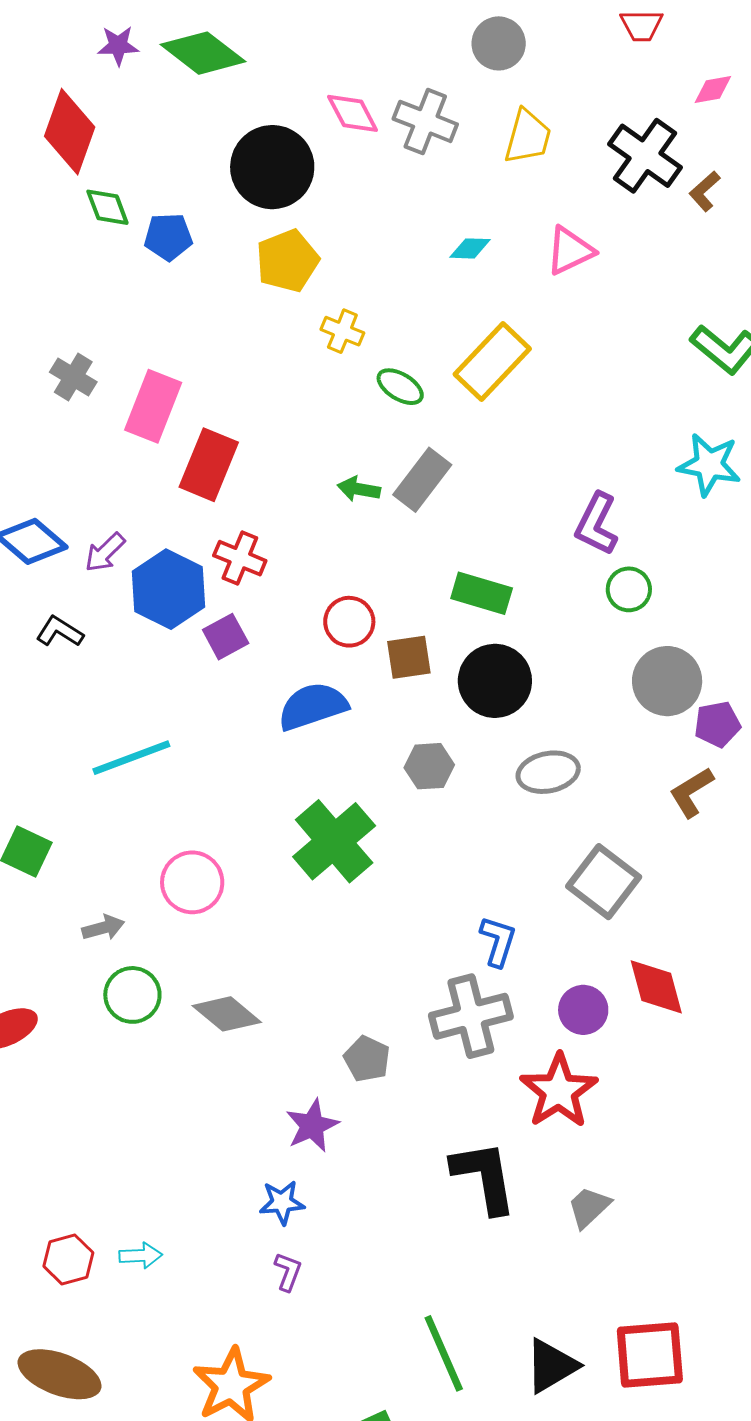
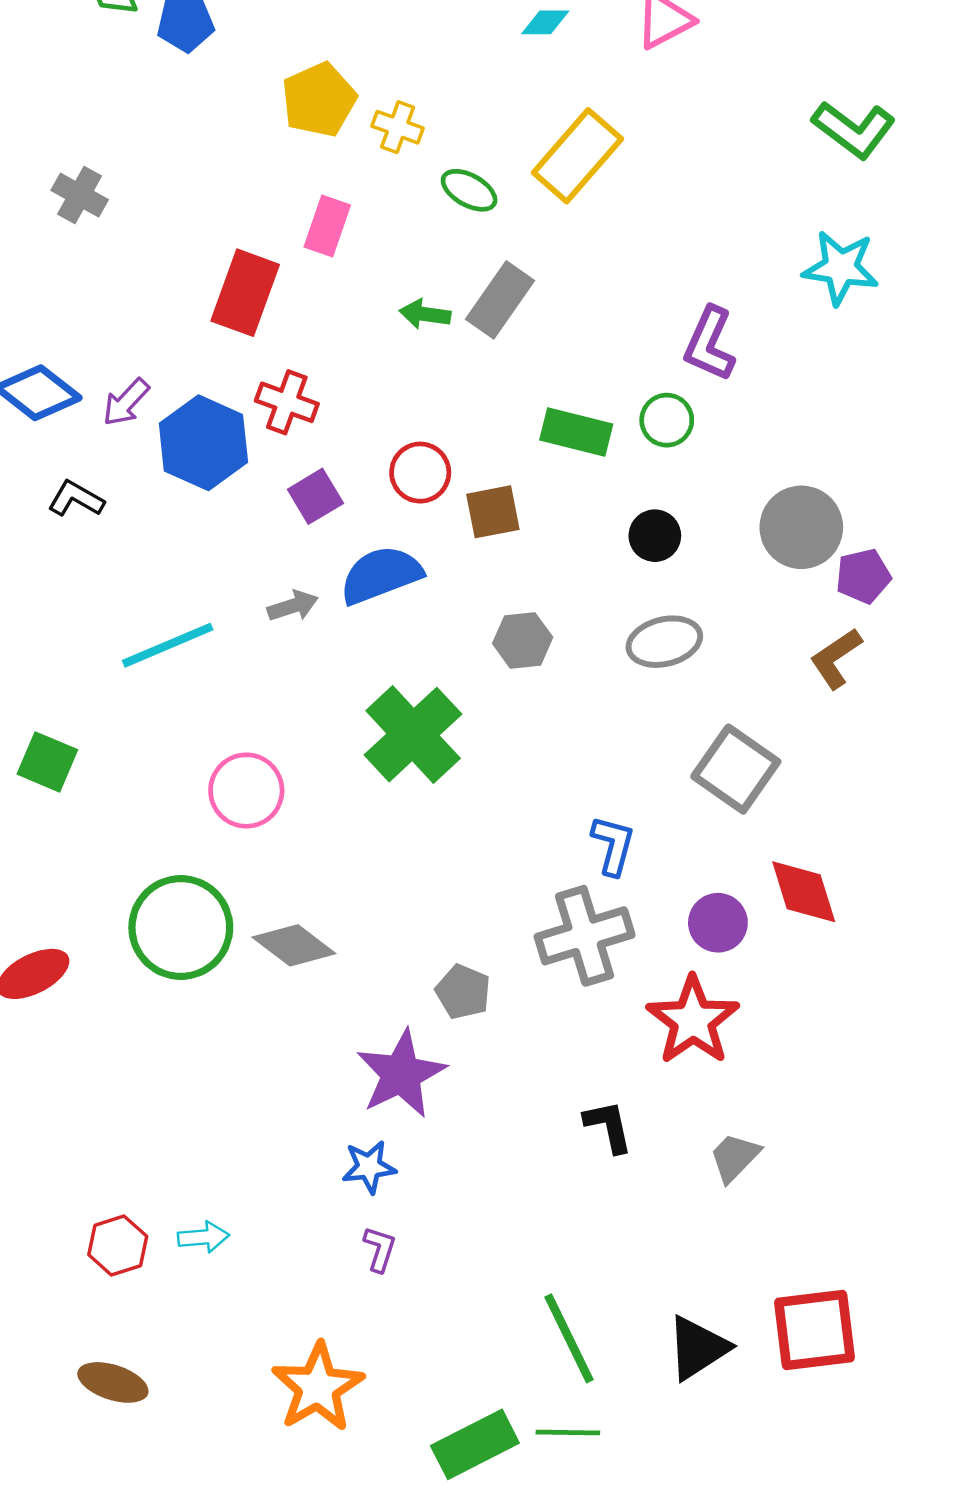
yellow pentagon: (287, 261) -> (319, 100), moved
pink rectangle: (153, 406) -> (327, 226), moved, size x0.7
green circle: (629, 589) -> (667, 420), moved
purple square: (226, 637) -> (315, 496), moved
black circle: (495, 681) -> (655, 536), moved, size x0.6
gray arrow: (103, 928) -> (293, 606), moved
green circle: (132, 995) -> (181, 927), size x1.5
purple star: (312, 1126) -> (401, 1074), size x1.4
black L-shape: (484, 1177) -> (608, 1126), size x0.6
brown ellipse: (60, 1374) -> (113, 1382), size x0.7

